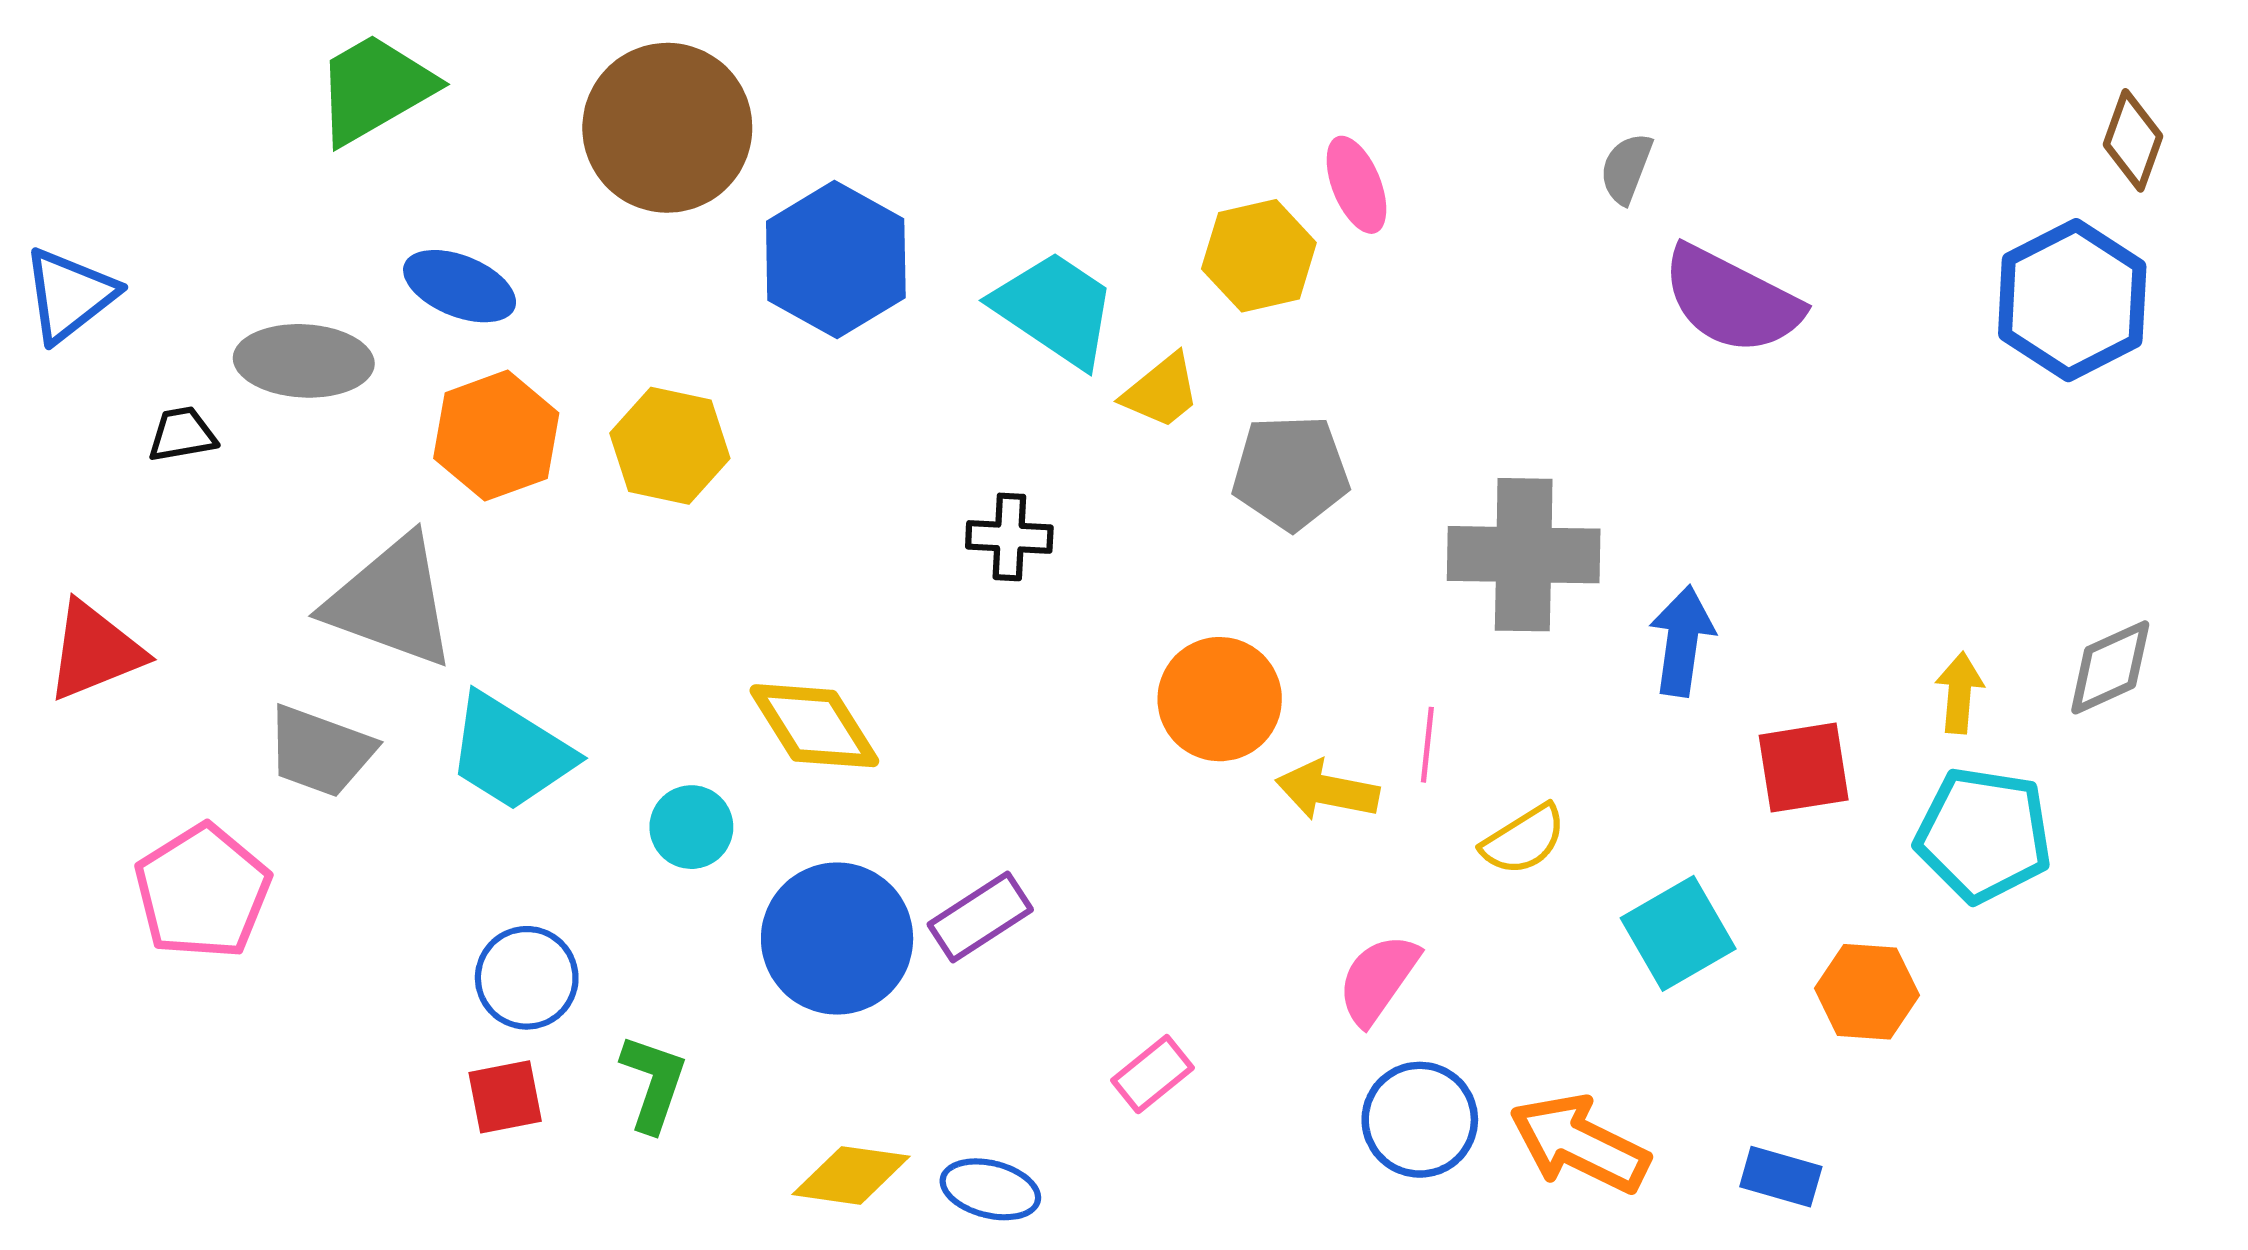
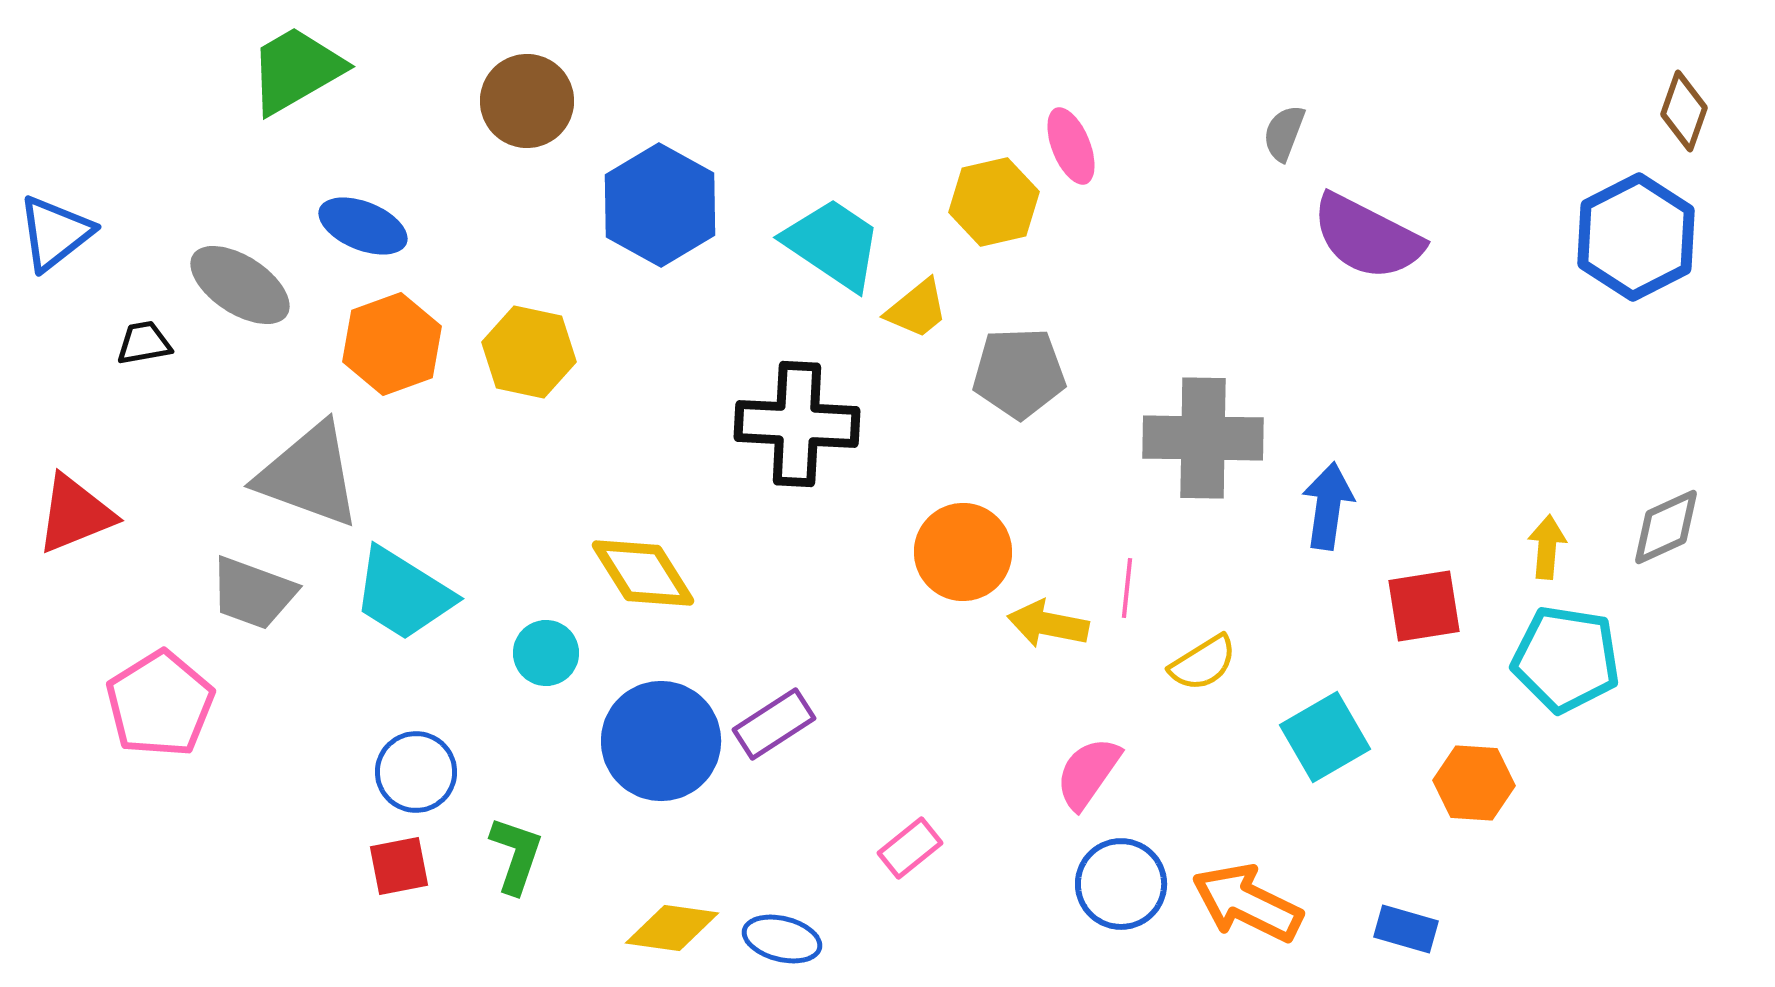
brown circle: (667, 128) -> (527, 101), size x0.7
gray ellipse: (304, 361) -> (240, 285), turned 30
black cross: (1009, 537) -> (797, 424), size x1.8

